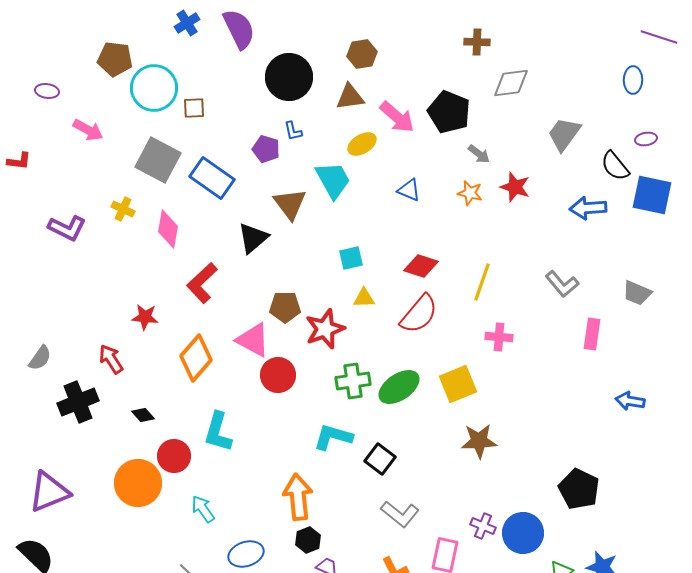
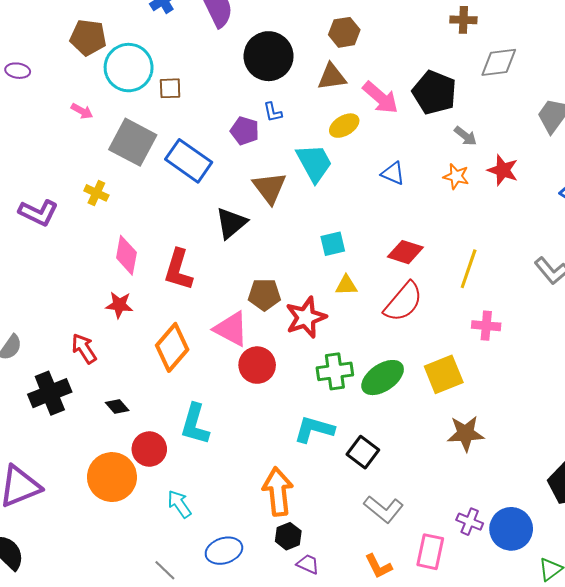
pink arrow: (88, 130) -> (82, 111), moved, size x0.7
pink diamond: (168, 229) -> (126, 255), moved
red L-shape: (202, 283) -> (178, 270), turned -30

